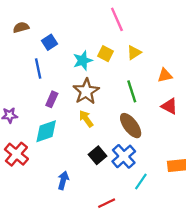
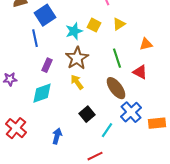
blue square: (50, 42) -> (45, 15), size x1.5
red triangle: (169, 106) -> (140, 72), moved
red cross: (16, 154) -> (16, 128), moved
blue cross: (124, 156) -> (131, 112), moved
cyan line: (141, 181) -> (107, 130), moved

